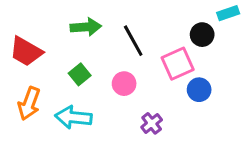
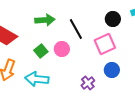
black circle: (202, 35) -> (113, 19), moved
pink circle: (124, 84) -> (62, 49), moved
blue circle: (199, 90) -> (112, 70), moved

